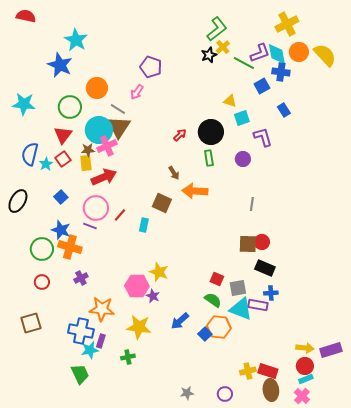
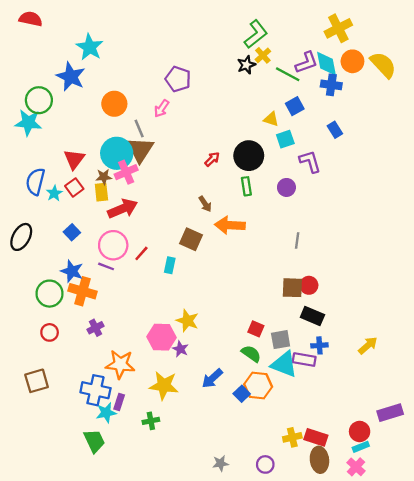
blue square: (262, 86) -> (295, 106), moved
green circle: (70, 107) -> (39, 100), moved
gray line: (118, 109) -> (139, 129), turned 35
yellow arrow: (305, 348) -> (368, 345), moved, turned -48

